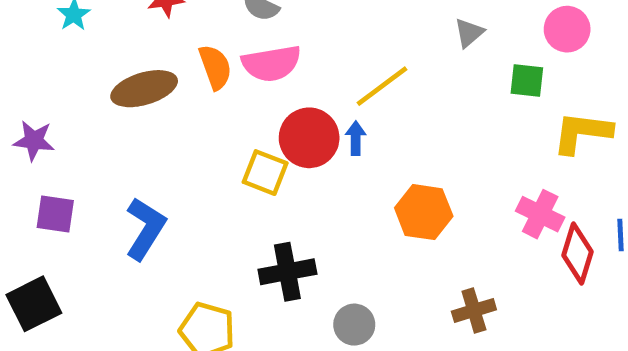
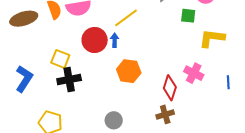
yellow square: (265, 173) -> (60, 59), moved
orange hexagon: (424, 212) -> (129, 71), moved
red diamond: (577, 254) -> (170, 88), moved
black cross: (287, 272) -> (69, 80), moved

